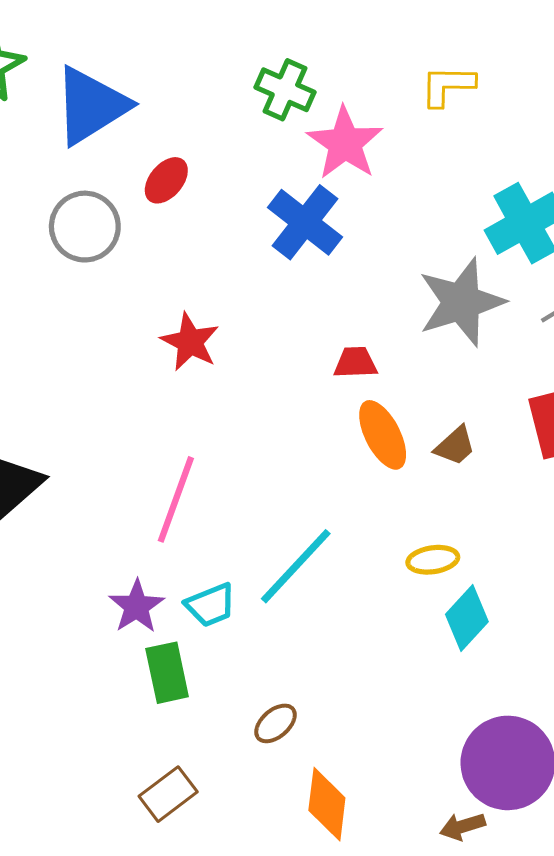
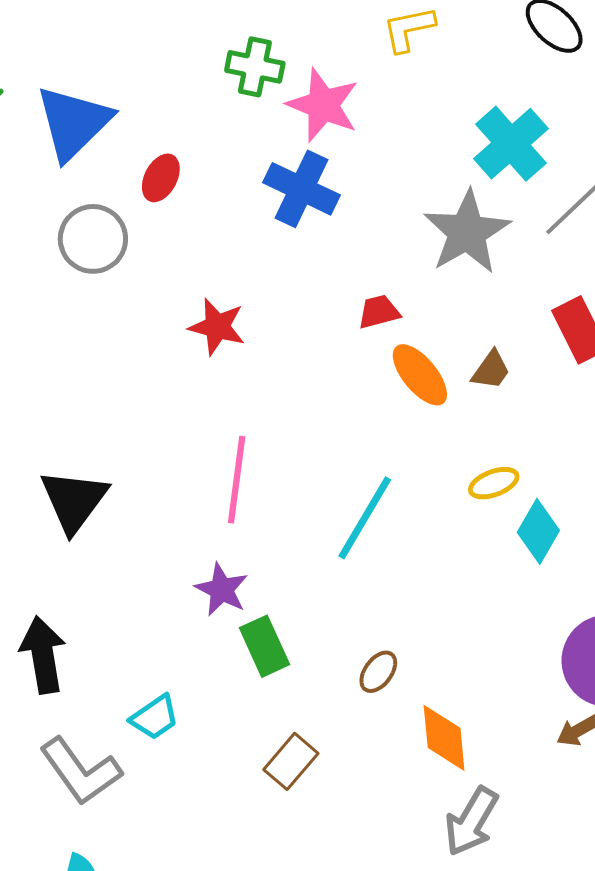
cyan trapezoid: (211, 605) -> (155, 717), moved

